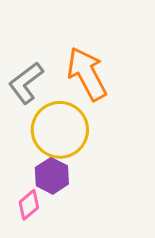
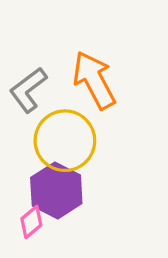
purple hexagon: (52, 176) -> (56, 191), size x1.4

